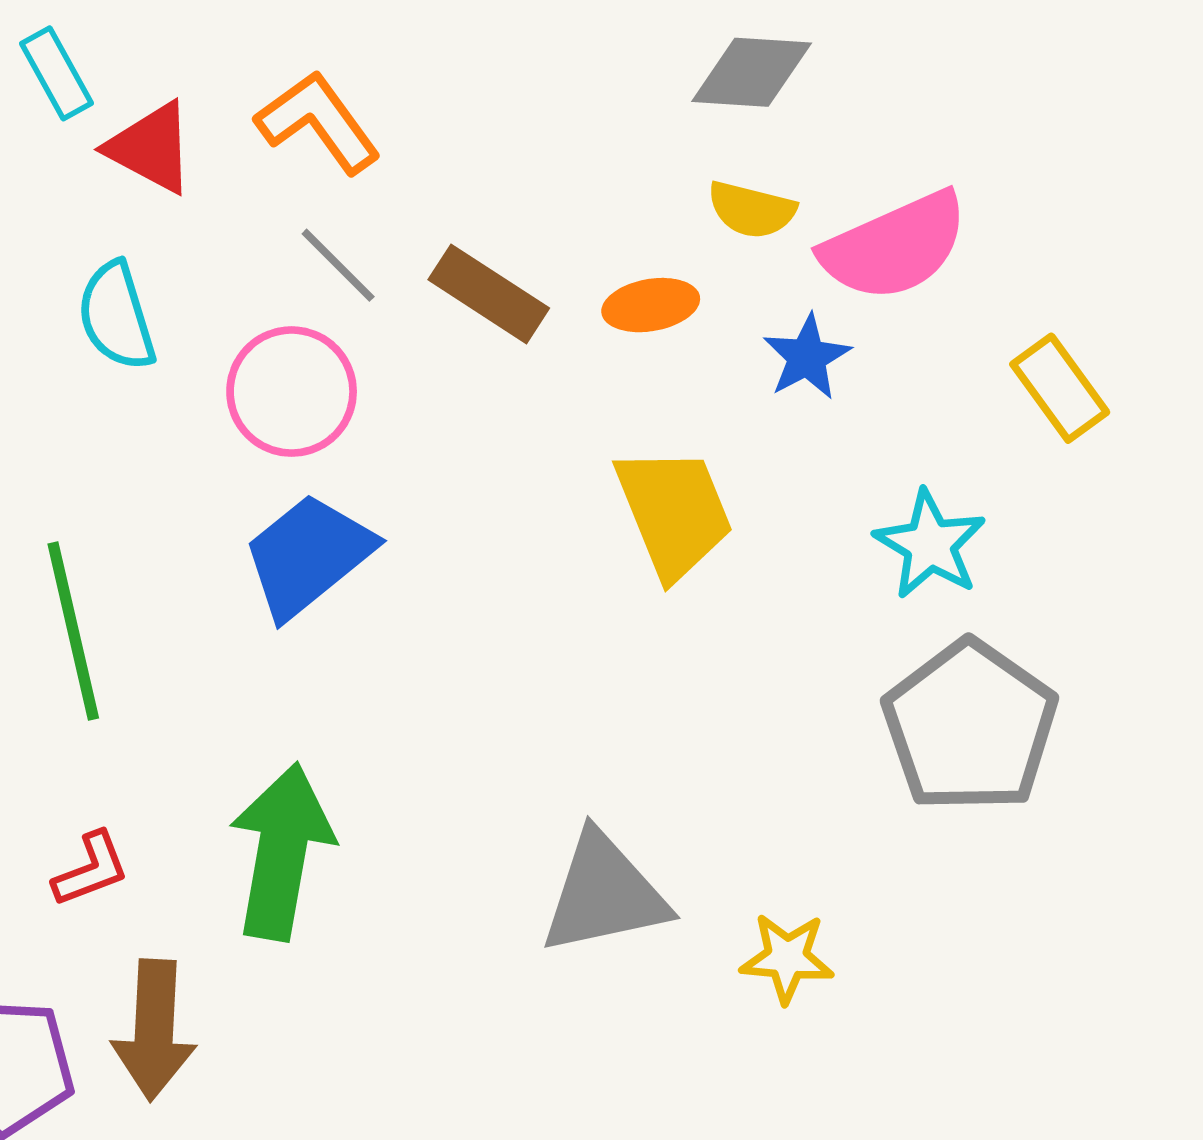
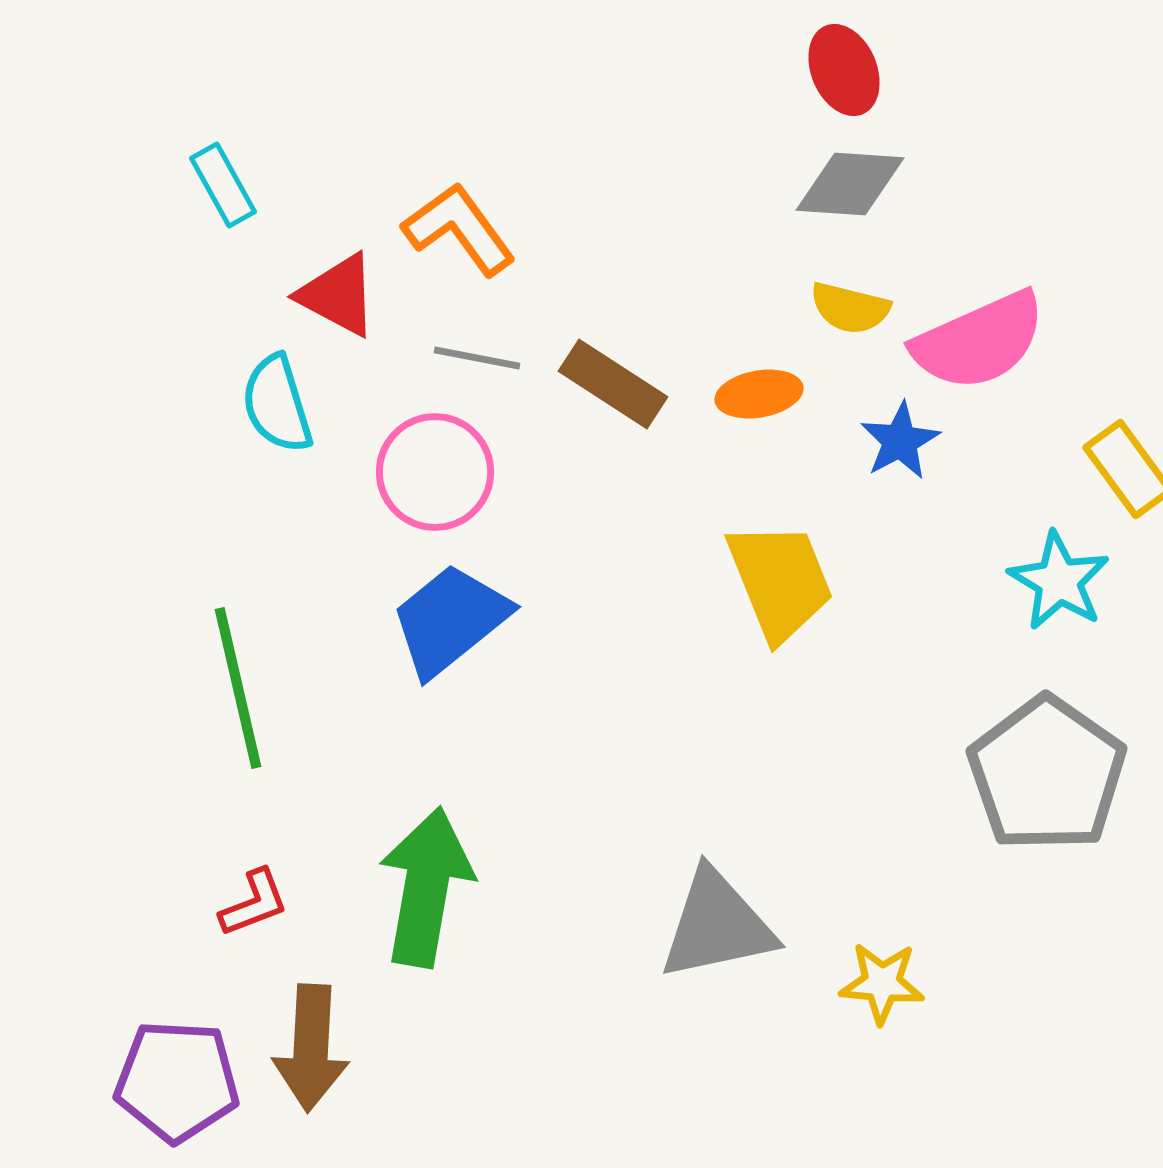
red triangle: (151, 148) -> (338, 295), moved
gray line: (338, 265) -> (477, 358), turned -34
cyan star: (930, 544) -> (1059, 581), moved

